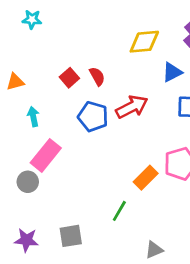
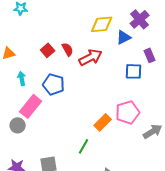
blue triangle: (172, 72) -> (124, 37), moved
red arrow: (132, 107) -> (91, 57), moved
blue pentagon: (93, 117) -> (54, 84), moved

